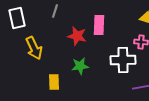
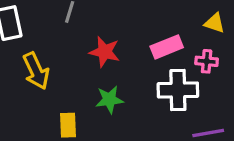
pink rectangle: (99, 25) -> (167, 47), moved, turned 66

